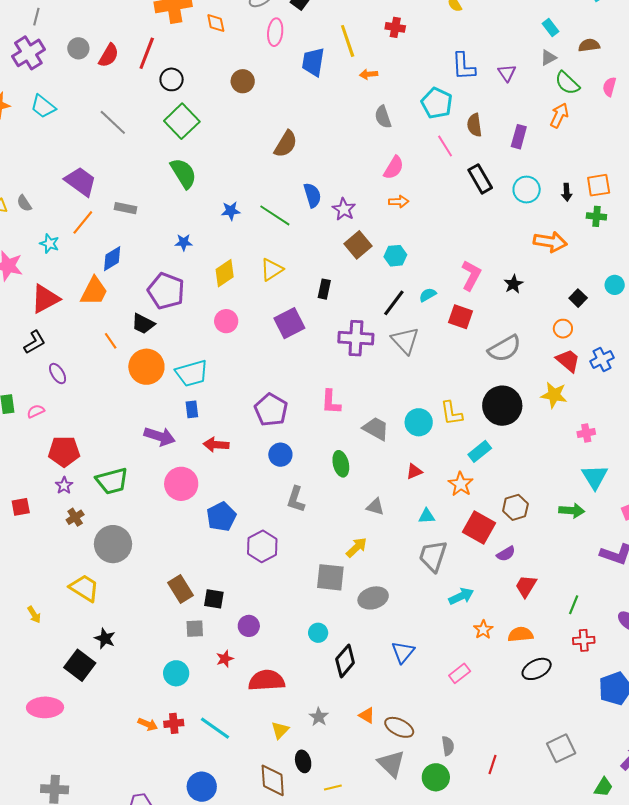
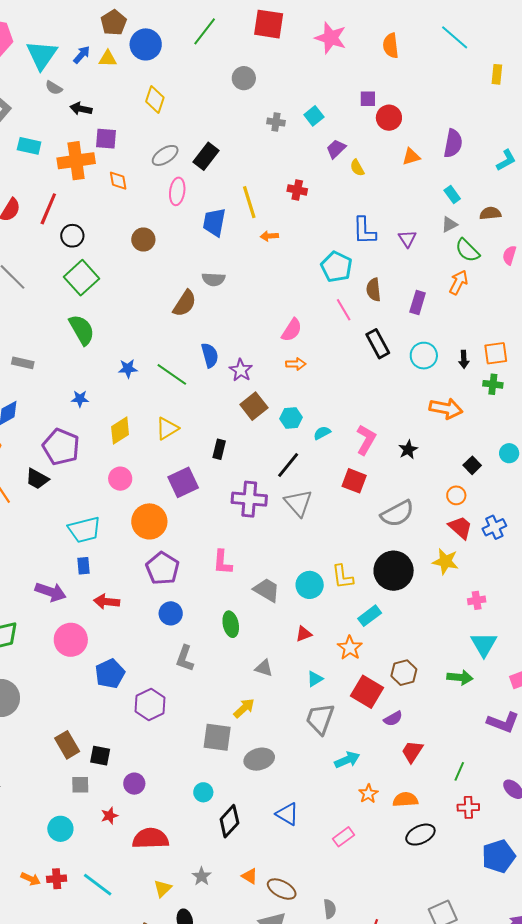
gray semicircle: (383, 117) -> (214, 279), moved, turned -70
cyan semicircle: (428, 295) -> (322, 433), moved
orange circle: (146, 367) -> (149, 521), moved
cyan triangle: (427, 516) -> (315, 679), turned -30
blue triangle: (403, 652) -> (287, 814), turned -40

